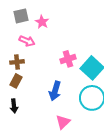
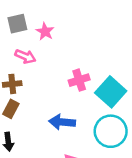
blue arrow: (55, 91) -> (62, 122), turned 78

